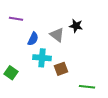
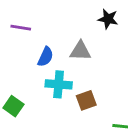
black star: (76, 26) -> (108, 19), moved
gray triangle: (57, 35) -> (80, 51), turned -35

